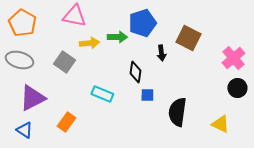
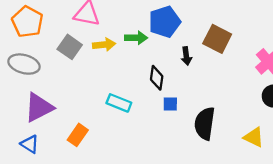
gray square: (64, 62) -> (70, 47), moved

